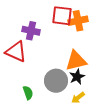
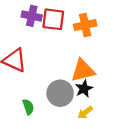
red square: (62, 16) -> (53, 19), moved
purple cross: (31, 31) -> (32, 16), moved

